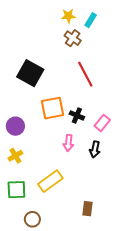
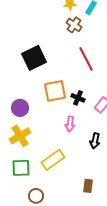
black square: (30, 73) -> (34, 58), turned 35
black arrow: (95, 149) -> (95, 141), moved
yellow cross: (15, 156) -> (20, 136), size x1.5

